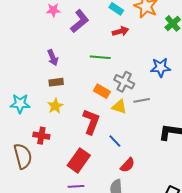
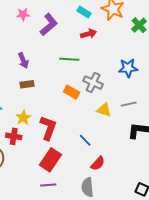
gray line: (142, 100) -> (129, 104), moved
yellow star: (55, 106) -> (23, 118), moved
yellow triangle: (119, 107) -> (104, 110), moved
red L-shape: (91, 122) -> (48, 128), moved

